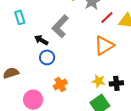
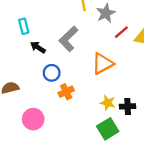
black arrow: (41, 40) -> (38, 47), moved
orange triangle: (104, 45) -> (103, 64), moved
orange cross: (60, 84) -> (66, 92), moved

